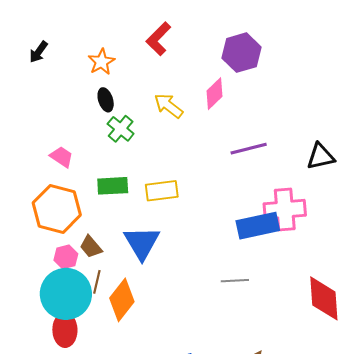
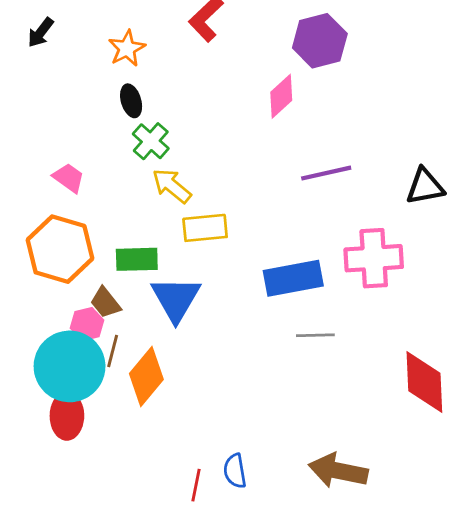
yellow arrow: (169, 106) -> (172, 186), moved
green rectangle: (113, 186) -> (137, 259), moved
blue rectangle: (258, 226) -> (293, 278), moved
pink hexagon: (66, 257) -> (87, 324), moved
gray line: (235, 281) -> (315, 335), moved

